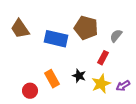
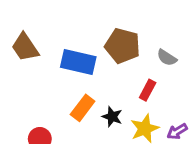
gray semicircle: (116, 36) -> (167, 58), turned -96
orange rectangle: (52, 79) -> (83, 108), moved, turned 66

